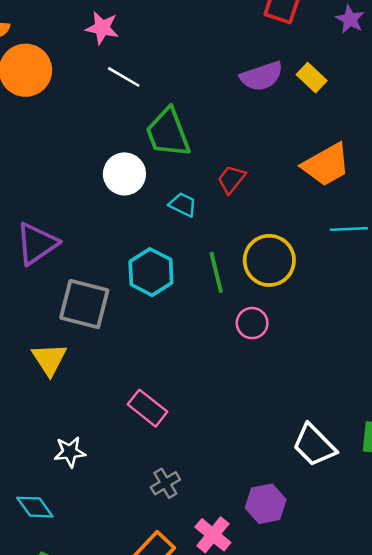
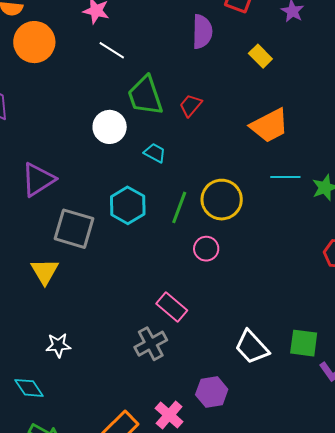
purple semicircle: (262, 76) -> (202, 32), moved, turned -72
red trapezoid: (231, 179) -> (191, 105), moved
green line: (216, 272) -> (179, 207), turned 32
pink rectangle: (147, 408) -> (172, 307), moved
gray cross: (165, 483) -> (151, 344), moved, size x1.4

